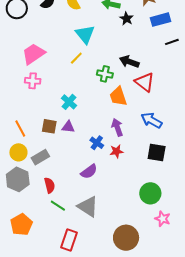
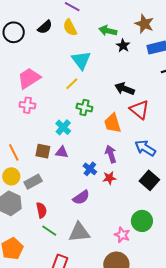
green cross: (105, 74) -> (84, 107), moved
black square: (157, 153) -> (149, 180), turned 30
gray triangle: (88, 207) -> (79, 232), turned -40
pink star: (163, 219) -> (122, 235), moved

